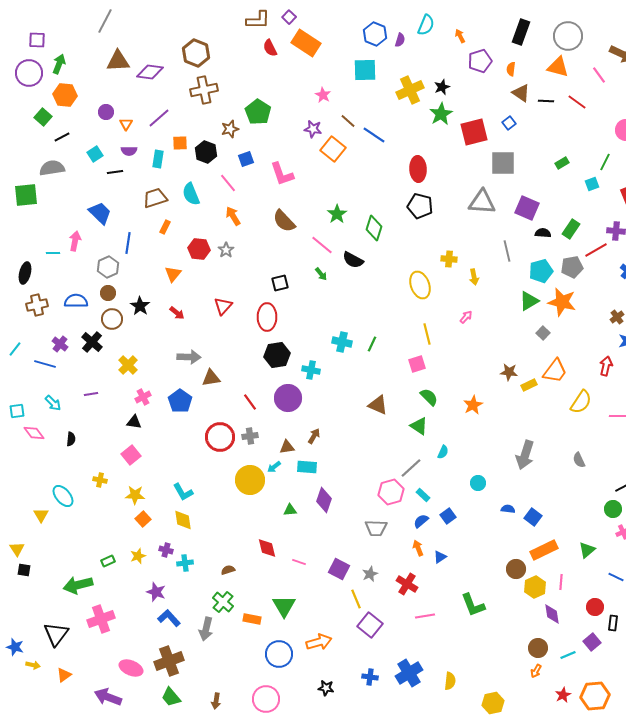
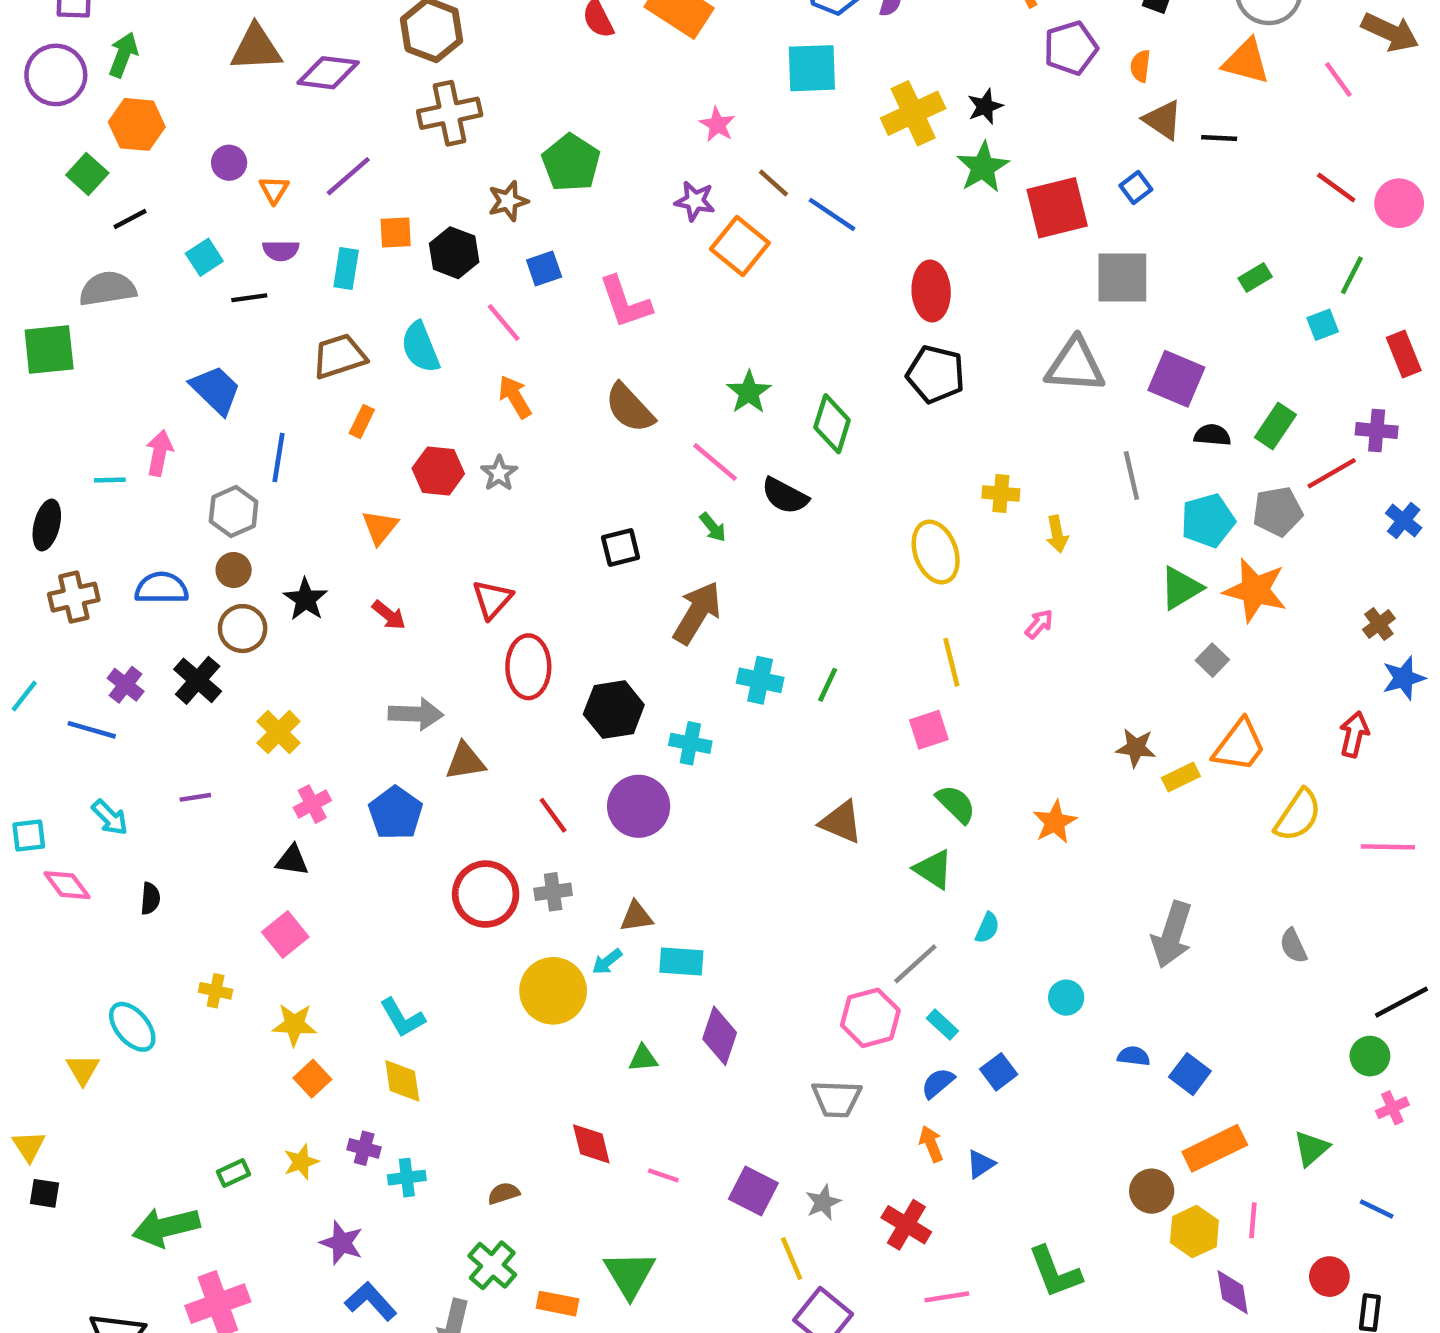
red line: (577, 102) -> (1336, 187), moved
red ellipse: (267, 317) -> (528, 667), moved
brown arrow: (314, 436) -> (697, 613), moved, size x1.8

